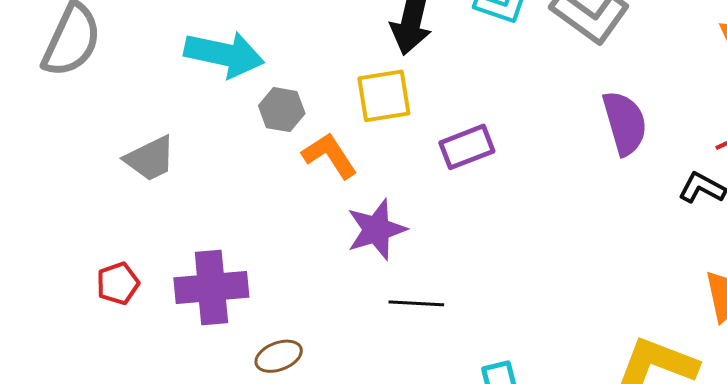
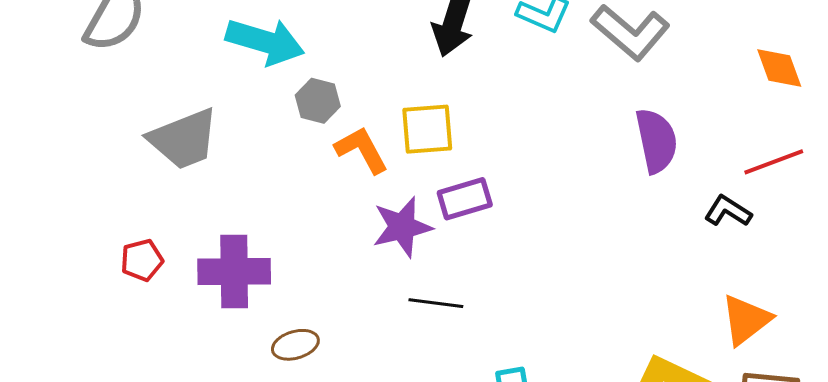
yellow square: (384, 96) -> (427, 129), moved
purple rectangle: (467, 147) -> (465, 199), moved
gray trapezoid: (150, 159) -> (184, 139), size x1.4

